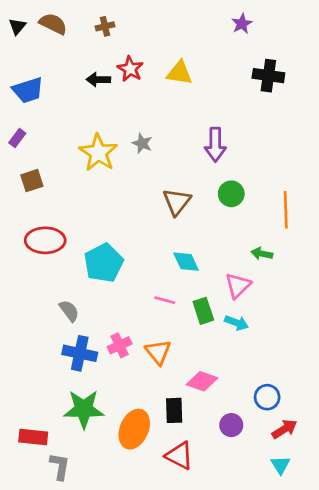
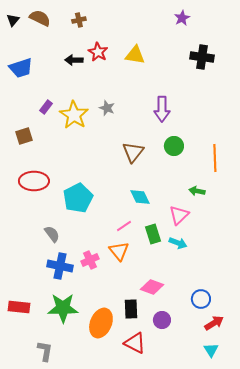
purple rectangle: (17, 138) -> (46, 107), moved
pink line: (165, 300) -> (124, 226), turned -49
orange triangle: (158, 352) -> (119, 251), moved
purple circle: (231, 425) -> (162, 320), moved
red rectangle: (33, 437) -> (19, 307), moved

